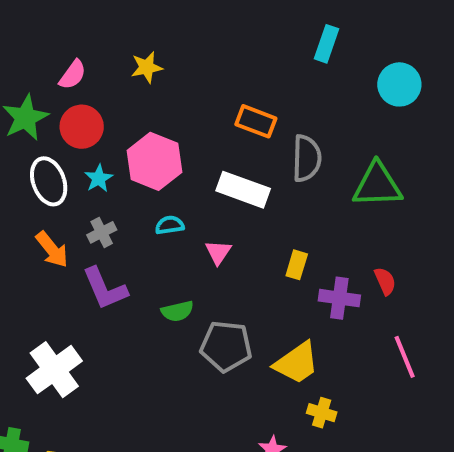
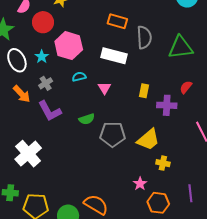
red circle: (82, 127) -> (43, 22), moved
red semicircle: (385, 281) -> (186, 87), moved, turned -112

